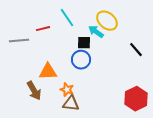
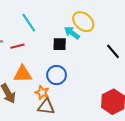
cyan line: (67, 18) -> (29, 23), moved
red line: (43, 29) -> (17, 46), moved
blue circle: (81, 60) -> (57, 75), moved

